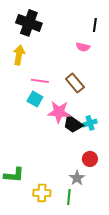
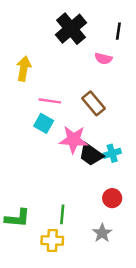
black cross: (29, 23) -> (71, 29), moved, turned 30
gray star: (77, 178) -> (102, 233), moved
green line: (69, 197) -> (62, 214), moved

